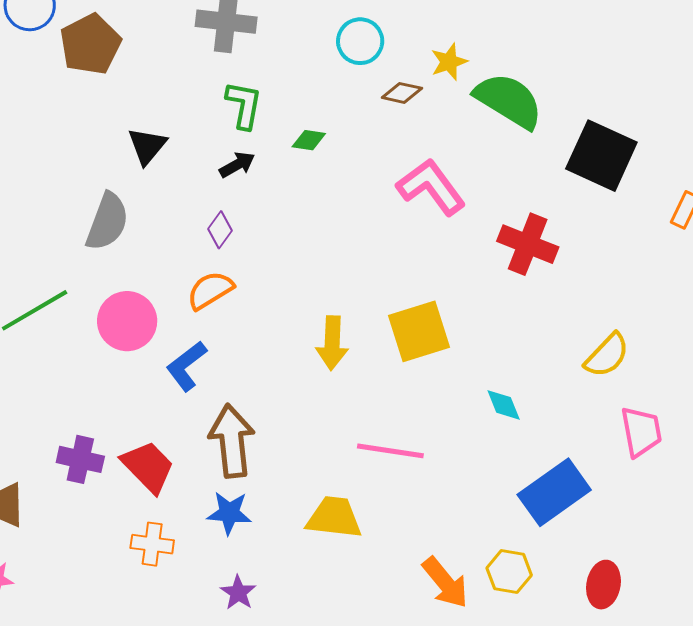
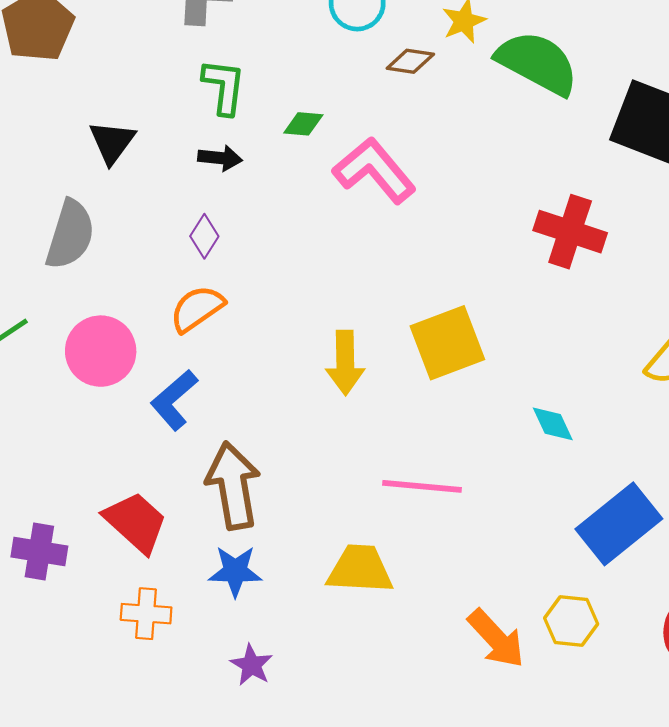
black arrow: (237, 165) -> (220, 158), turned 39
pink L-shape: (431, 187) -> (374, 170), moved
purple cross: (80, 459) -> (39, 552), moved

